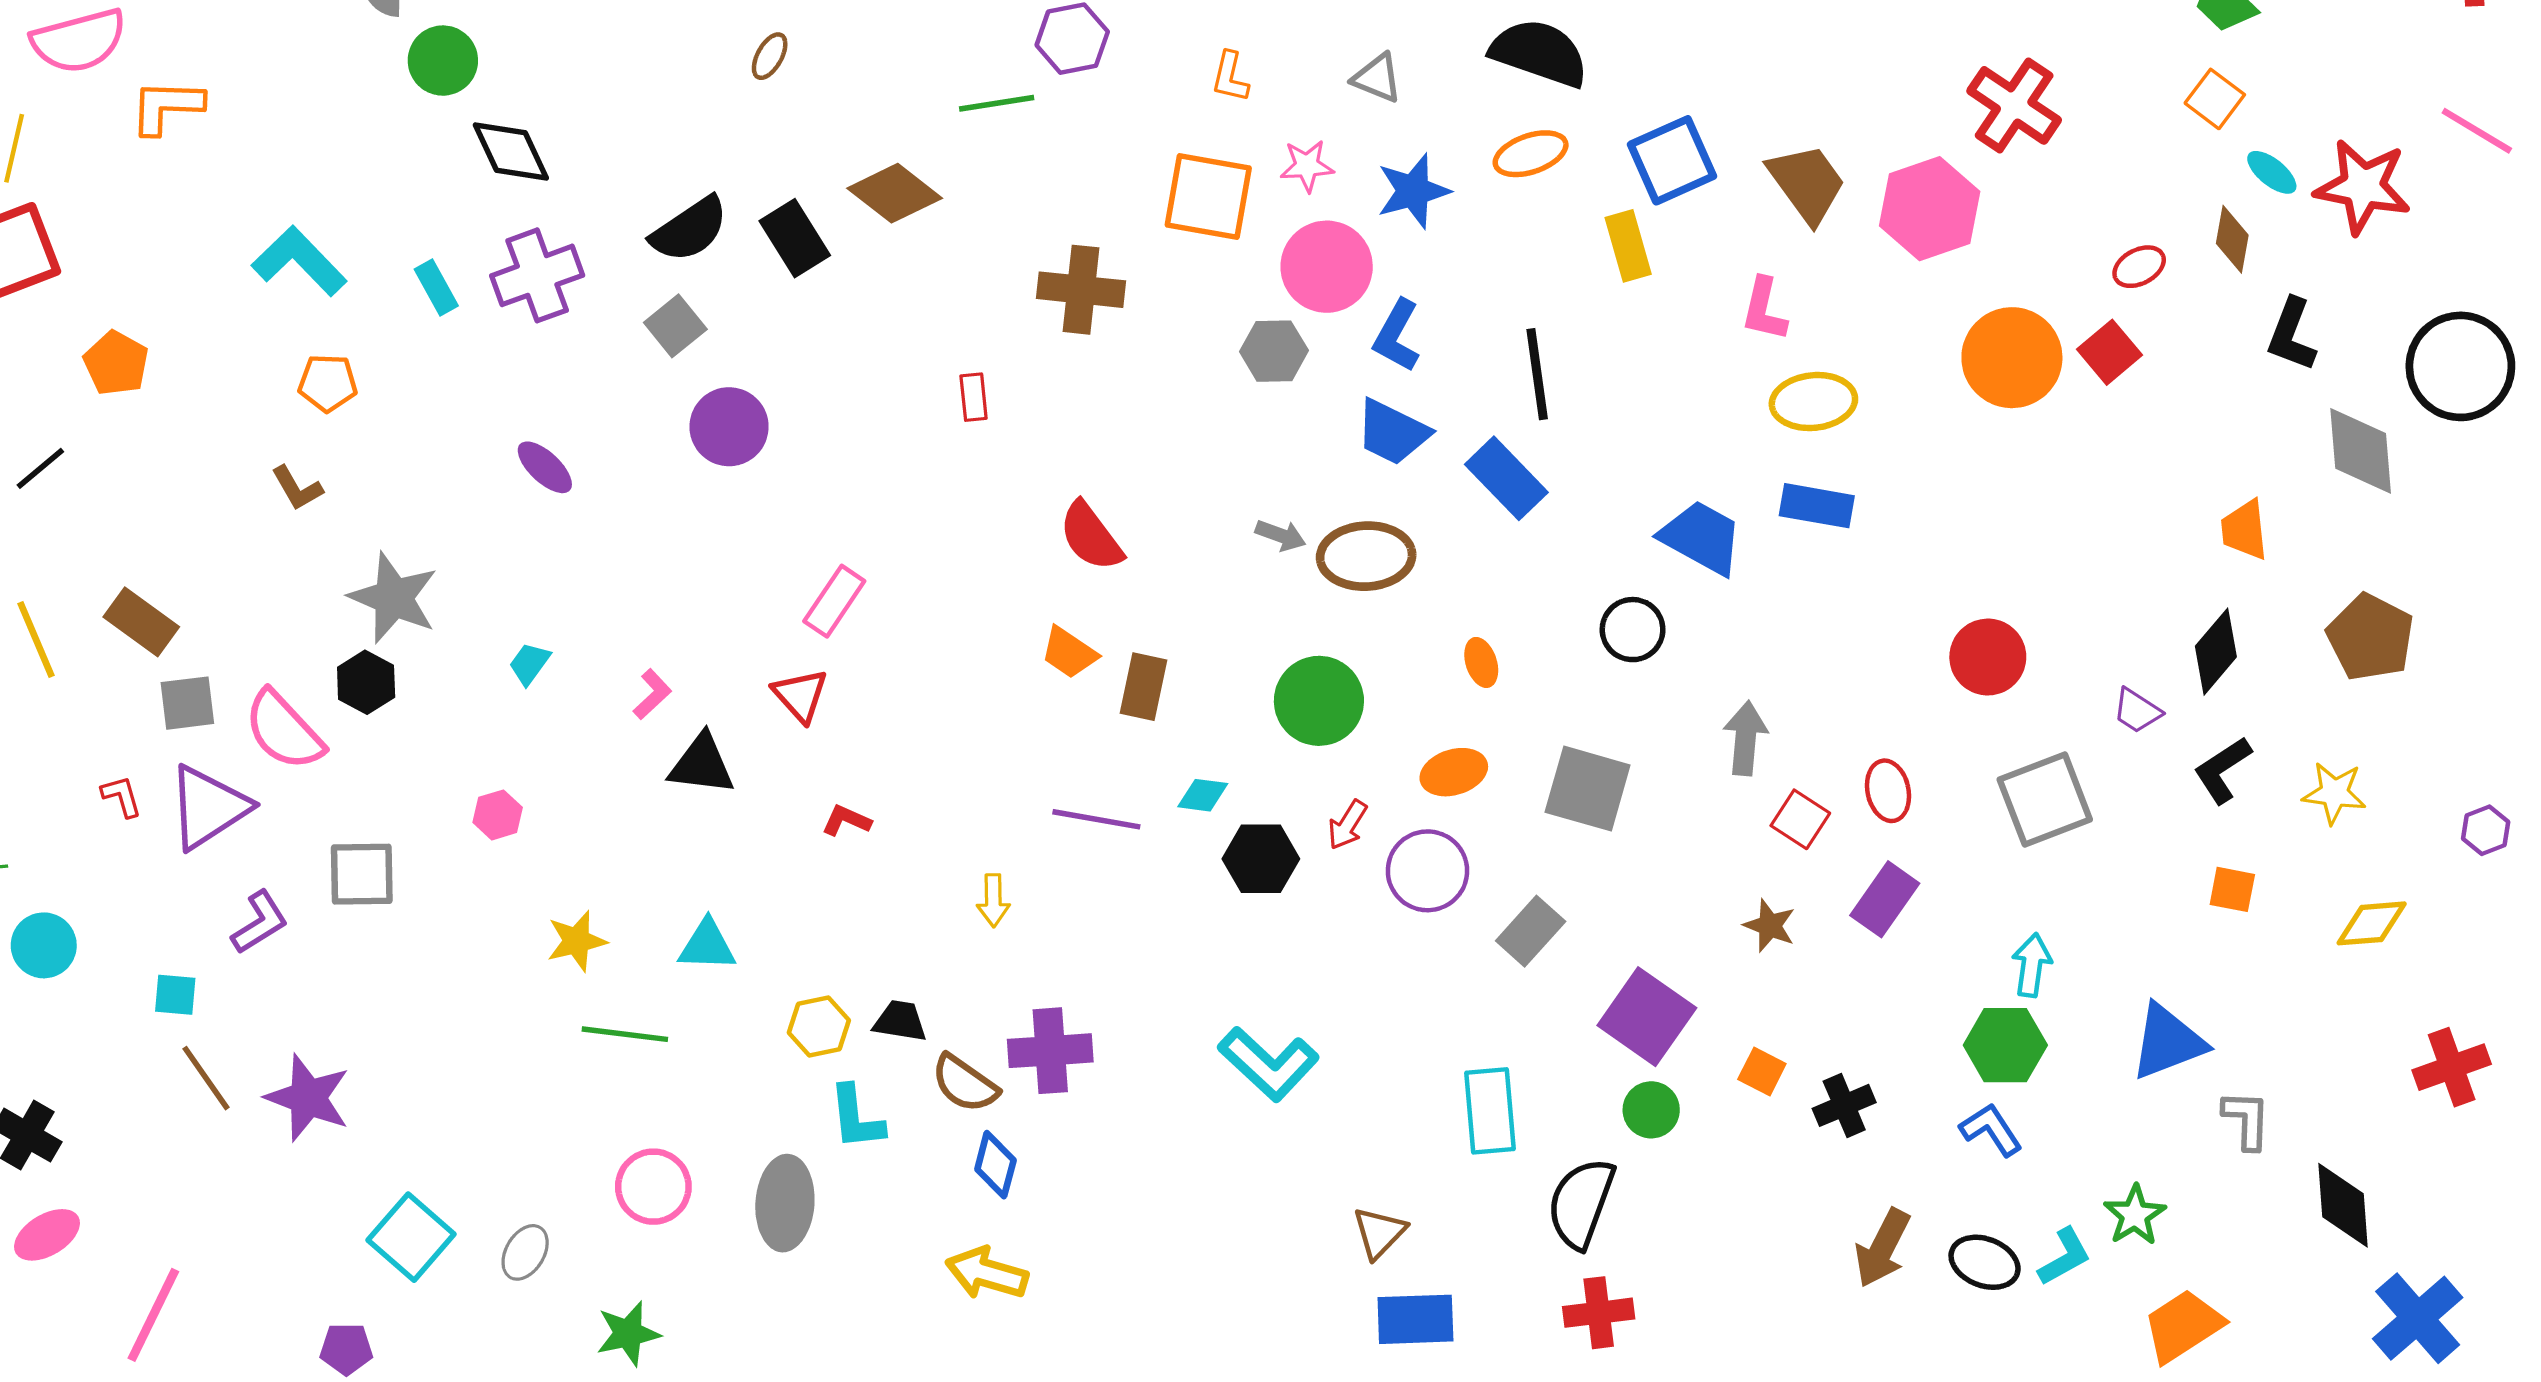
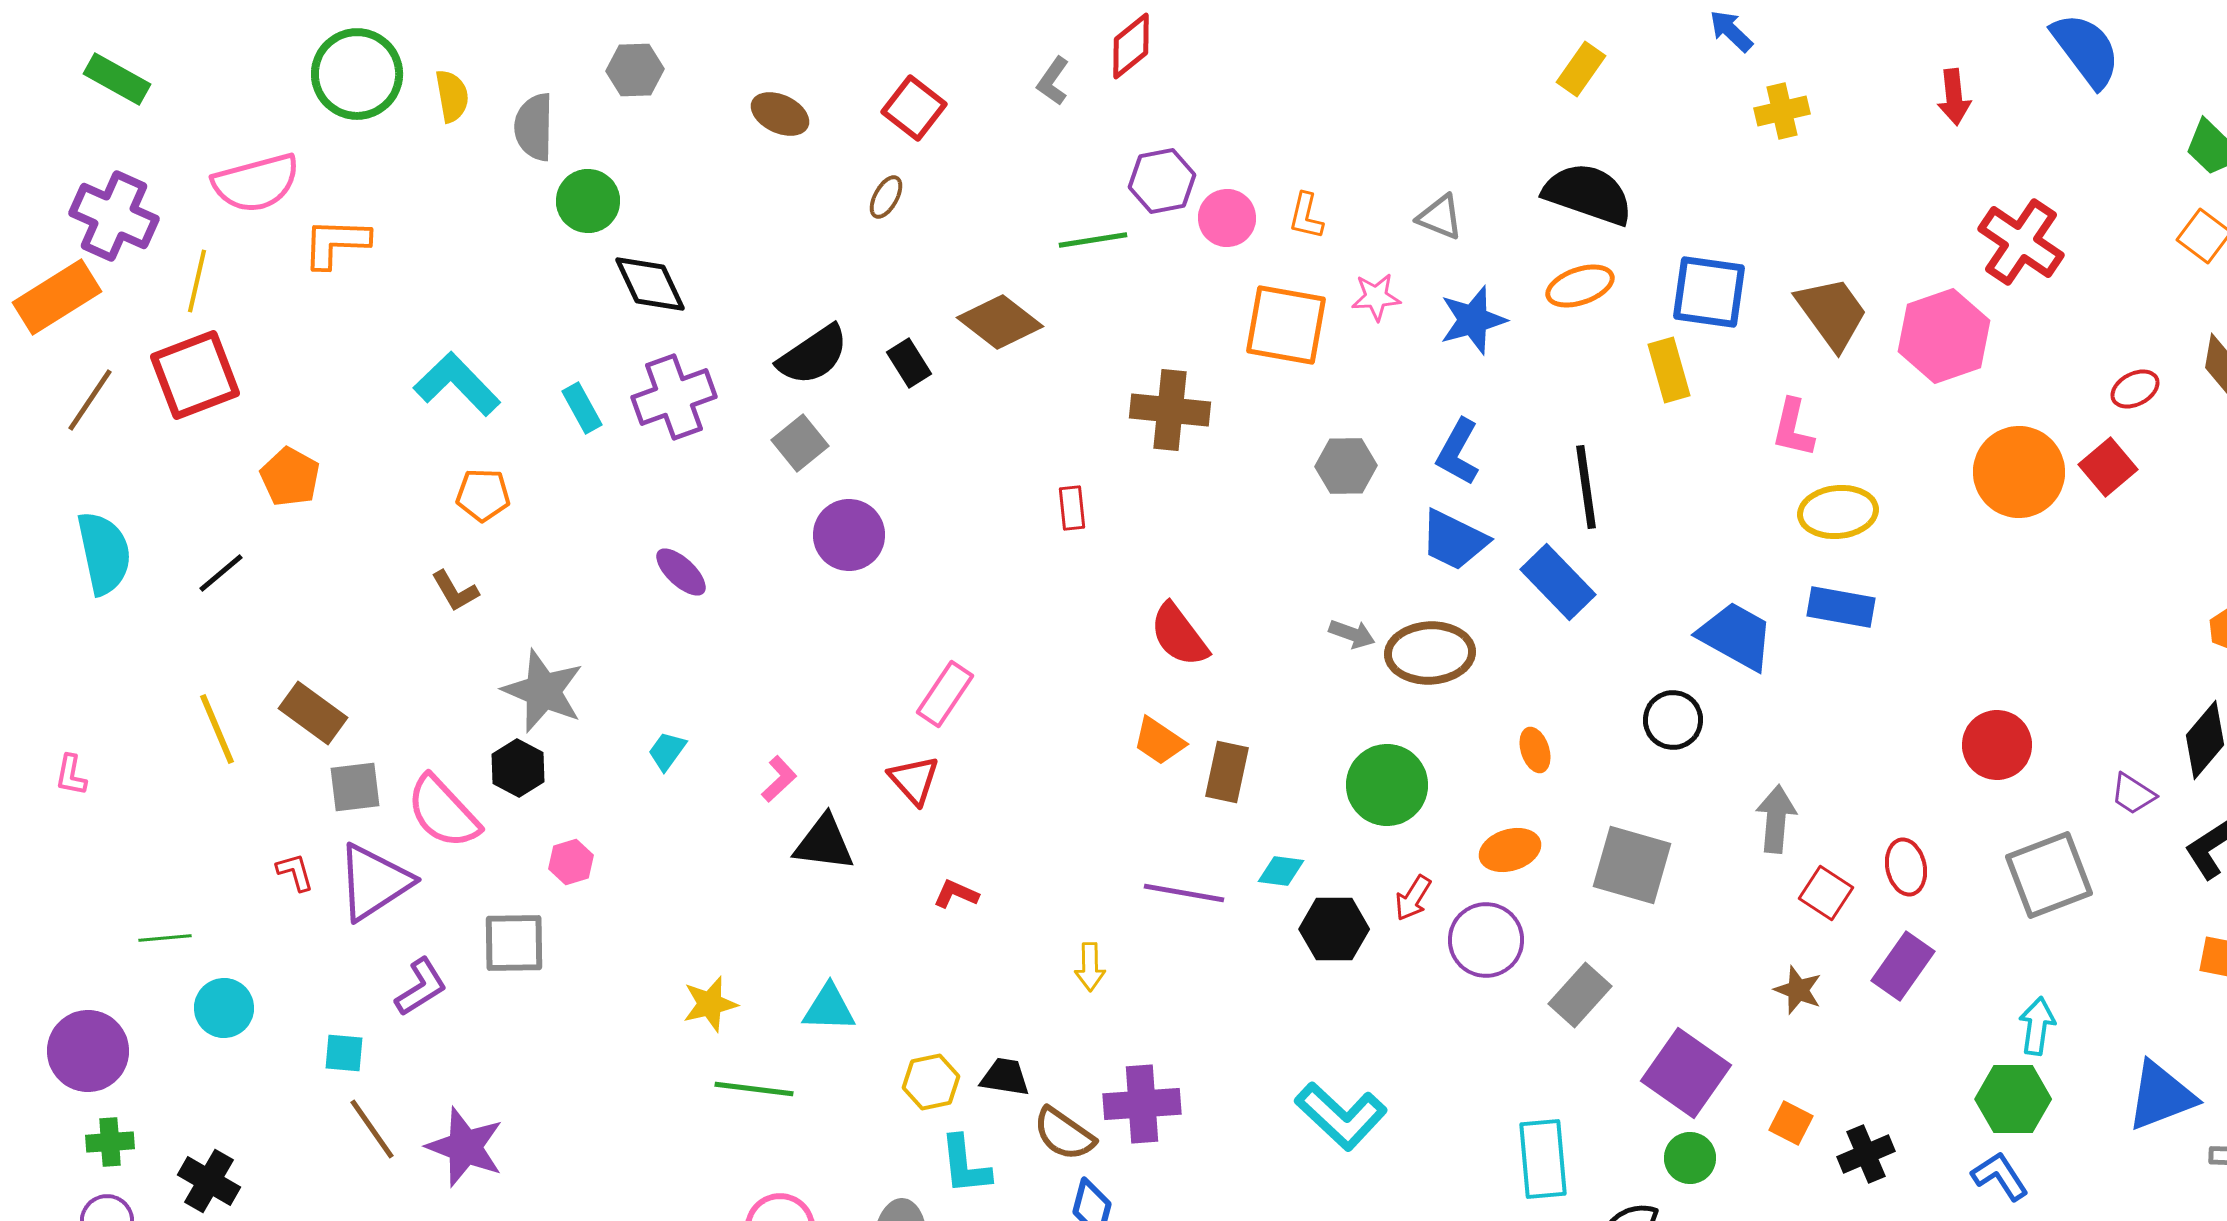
blue square: (1672, 160) -> (1709, 292), turned 32
black rectangle: (795, 238) -> (909, 363), size x0.7
pink circle: (1327, 267) -> (1227, 218), moved, size x0.7
pink hexagon: (498, 815) -> (571, 862), moved

